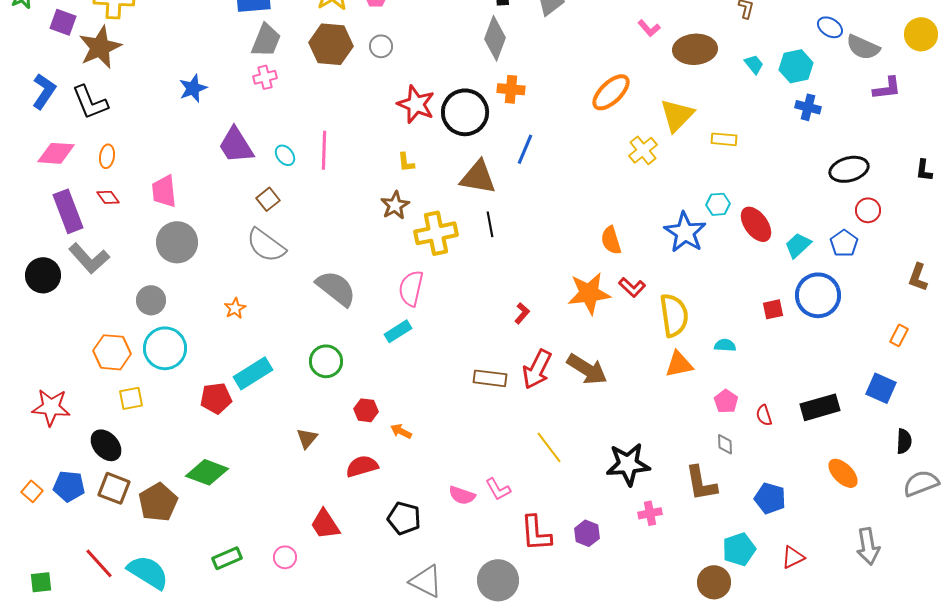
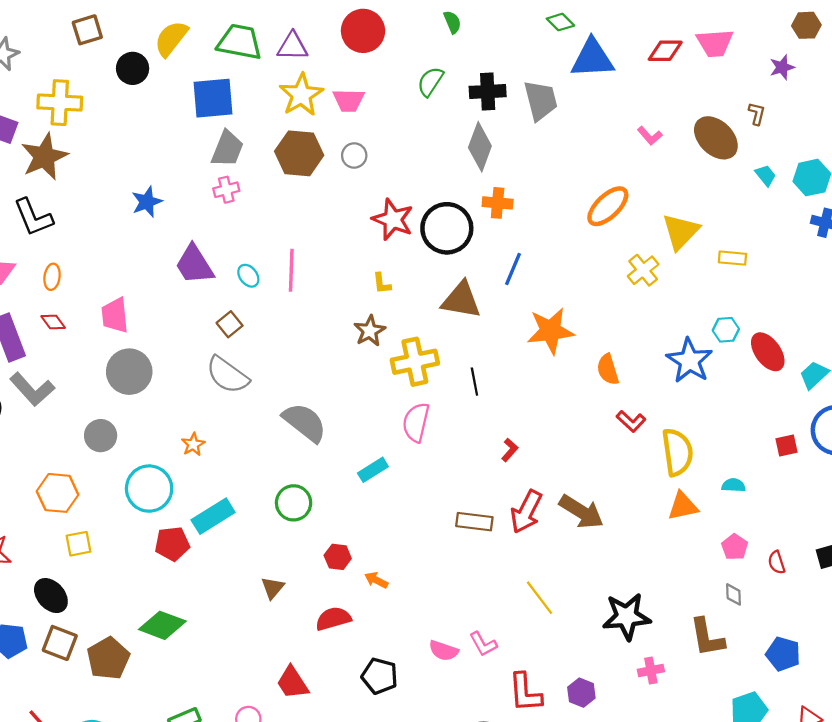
brown ellipse: (695, 49) -> (716, 138), moved, turned 48
black line: (490, 224) -> (474, 382), moved
pink semicircle: (411, 288) -> (416, 422), moved
orange star: (589, 293) -> (550, 331), moved
cyan circle: (165, 348) -> (149, 489), moved

